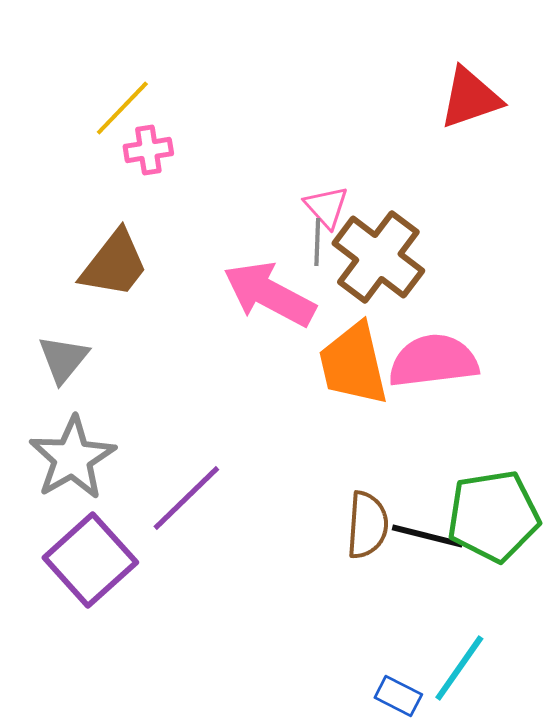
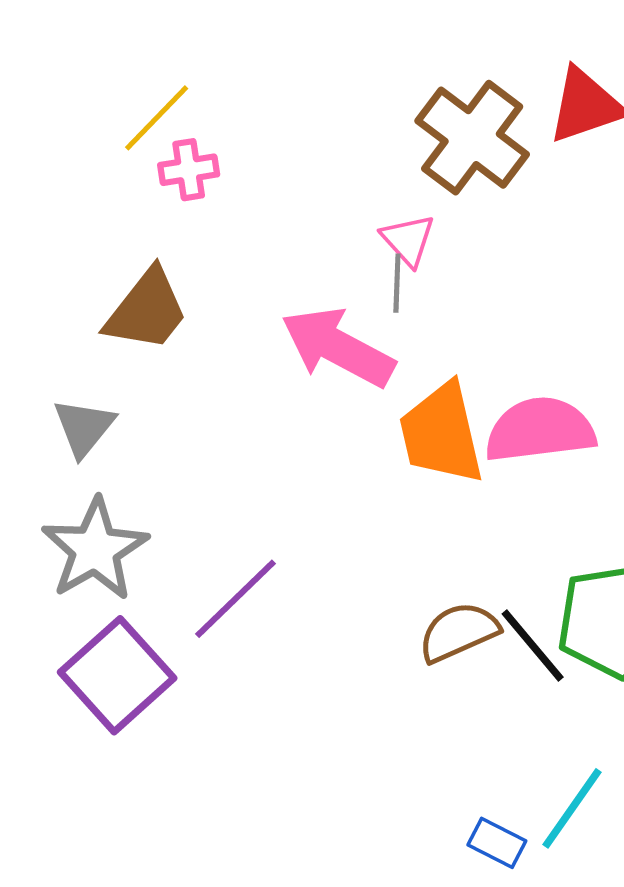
brown cross: (378, 257) -> (472, 138), moved
brown semicircle: (367, 525) -> (459, 632), turned -118
black line: (427, 536) -> (533, 646), turned 36

